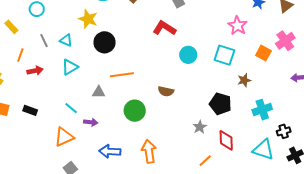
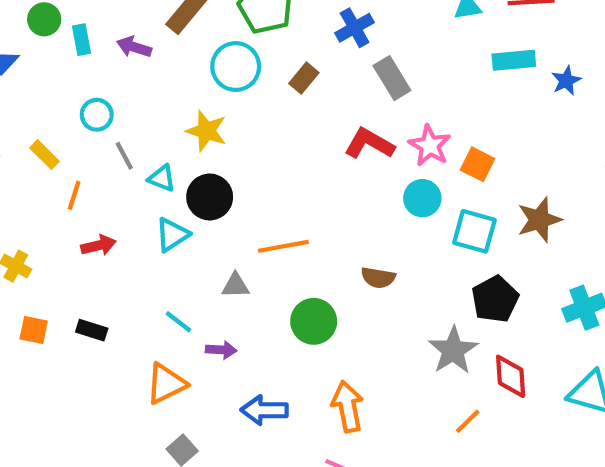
pink star: (237, 26) -> (430, 146), moved
gray line: (44, 41) -> (124, 156), moved
black circle: (105, 42) -> (210, 197), moved
orange square: (263, 53) -> (478, 164), moved
orange line: (20, 55) -> (74, 195), moved
cyan square: (224, 55) -> (474, 231), moved
brown star: (244, 80) -> (539, 220), moved, size x1.5
black pentagon: (220, 104) -> (495, 299), turned 30
gray star: (200, 127) -> (453, 350), size x1.6

